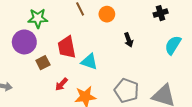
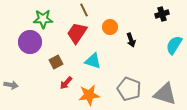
orange circle: (107, 14) -> (110, 27), moved
red trapezoid: (67, 47) -> (77, 33), moved, turned 45
brown square: (43, 63) -> (56, 62), moved

